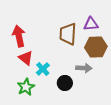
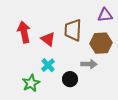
purple triangle: (91, 24) -> (105, 15), moved
red triangle: (26, 58) -> (48, 39), moved

